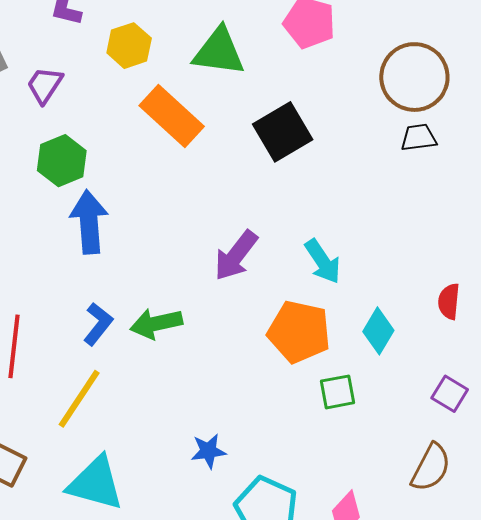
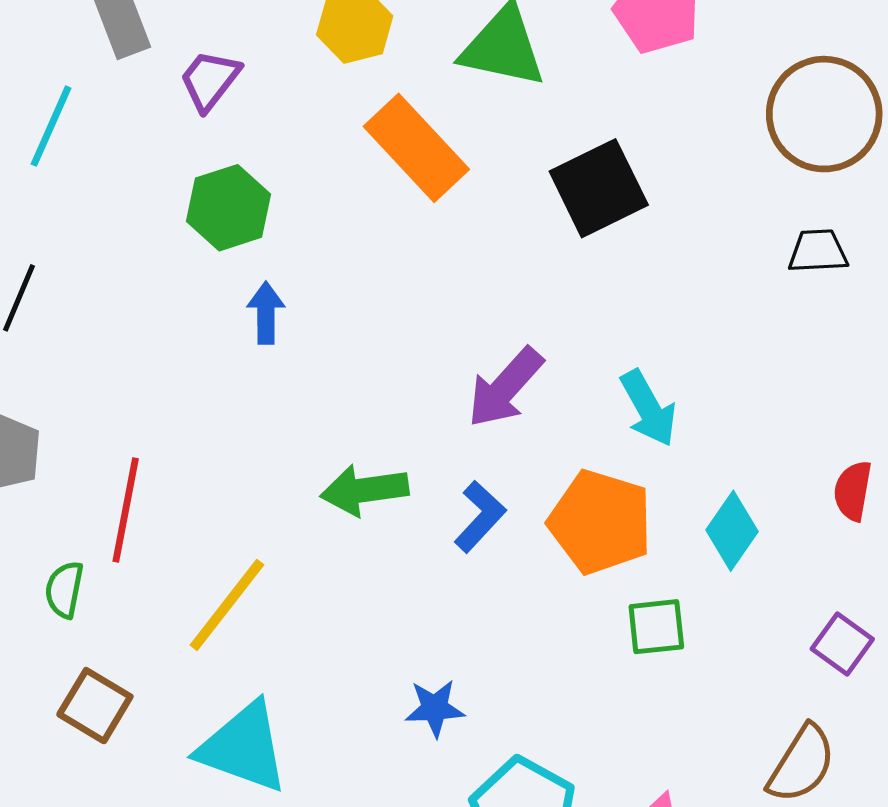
black trapezoid: (419, 138) -> (818, 251), moved
blue arrow: (89, 222) -> (266, 313), size x0.6
blue L-shape: (98, 324) -> (480, 517), moved

